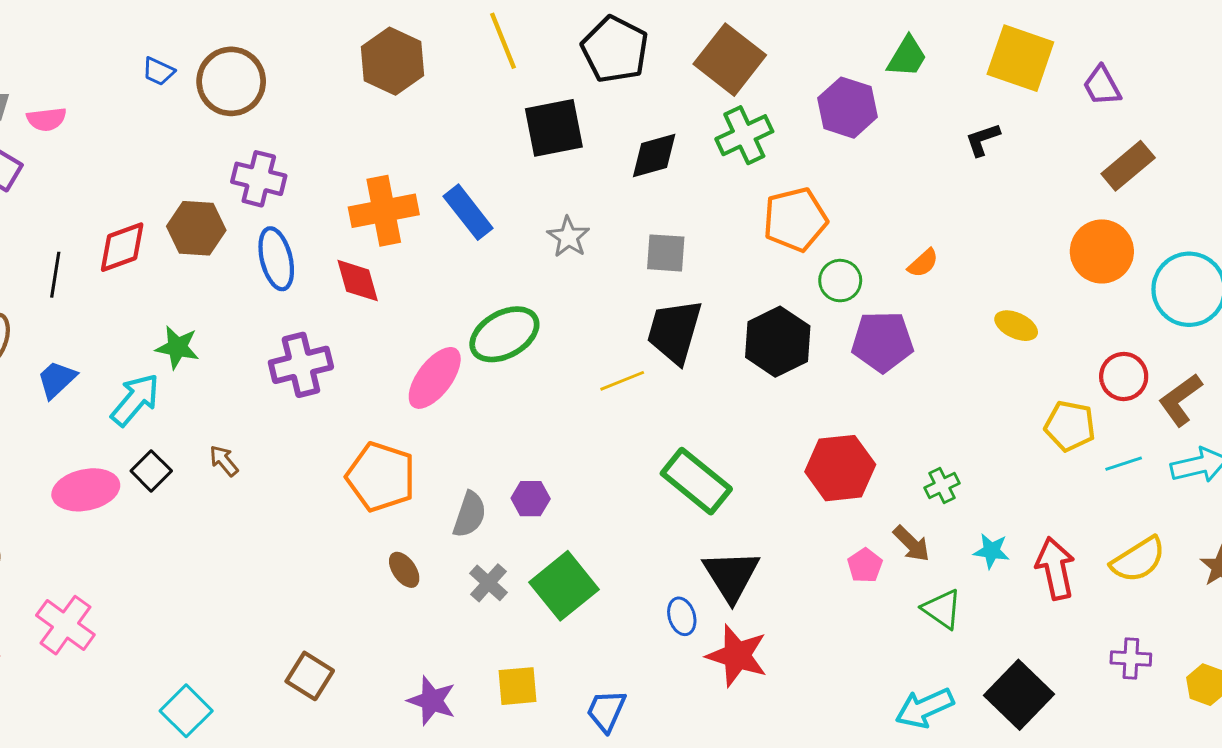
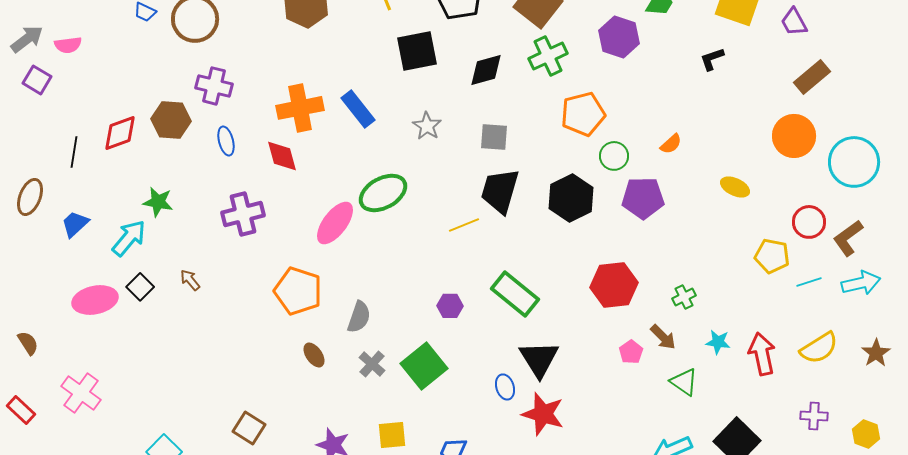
blue ellipse: (276, 259) -> (226, 141), size x0.7
purple hexagon: (531, 499) -> (450, 306), moved

